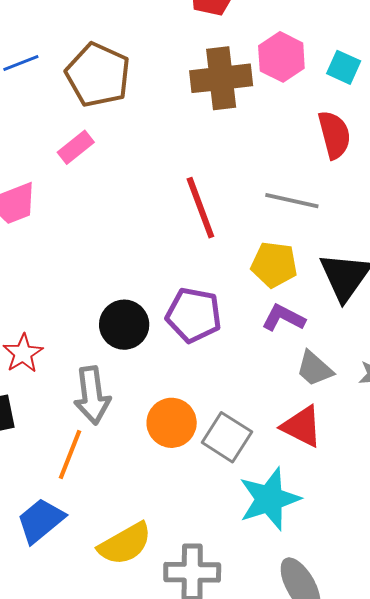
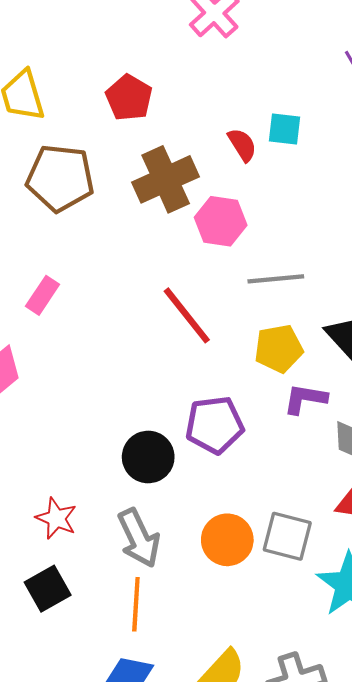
pink hexagon: (281, 57) -> (221, 221), moved
brown pentagon: (98, 75) -> (60, 178), moved
red semicircle: (334, 135) -> (242, 145), moved, size x0.7

